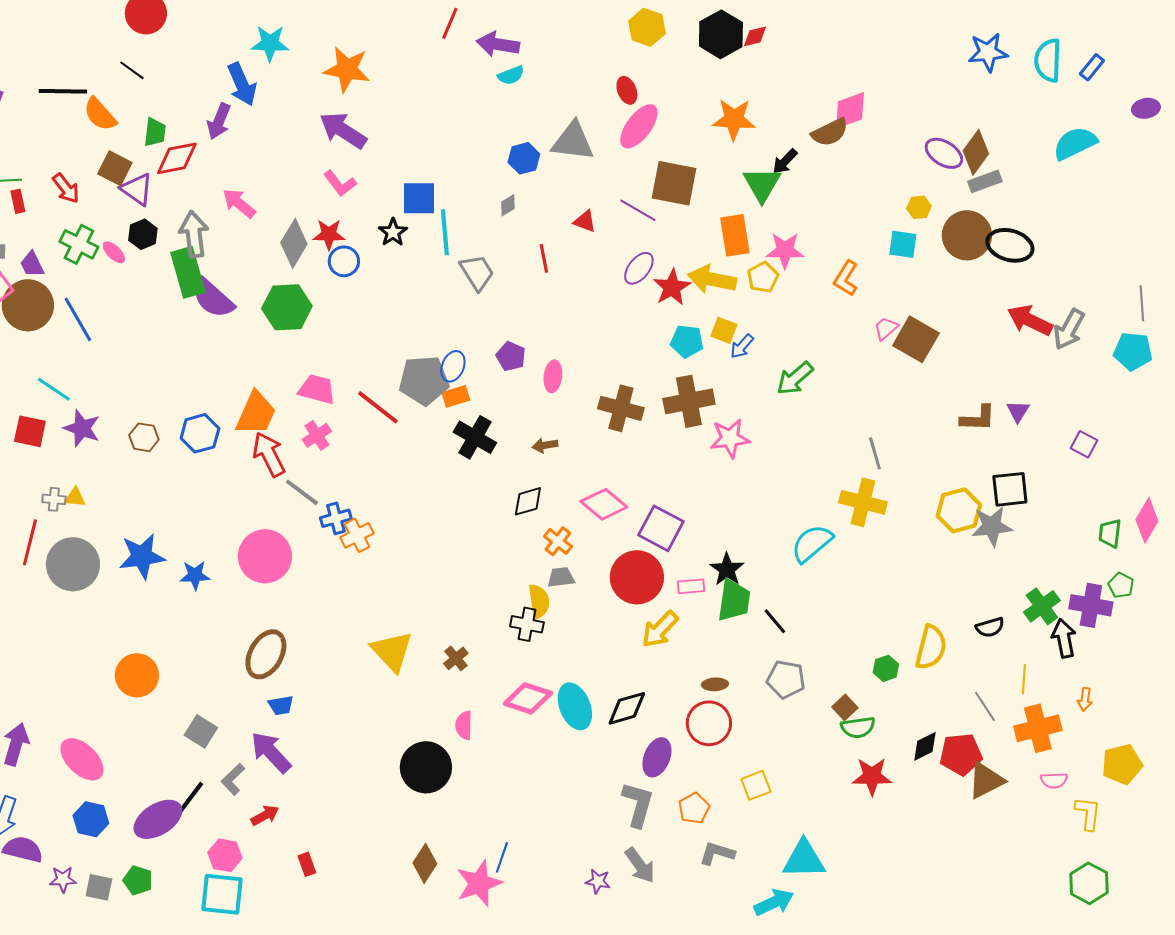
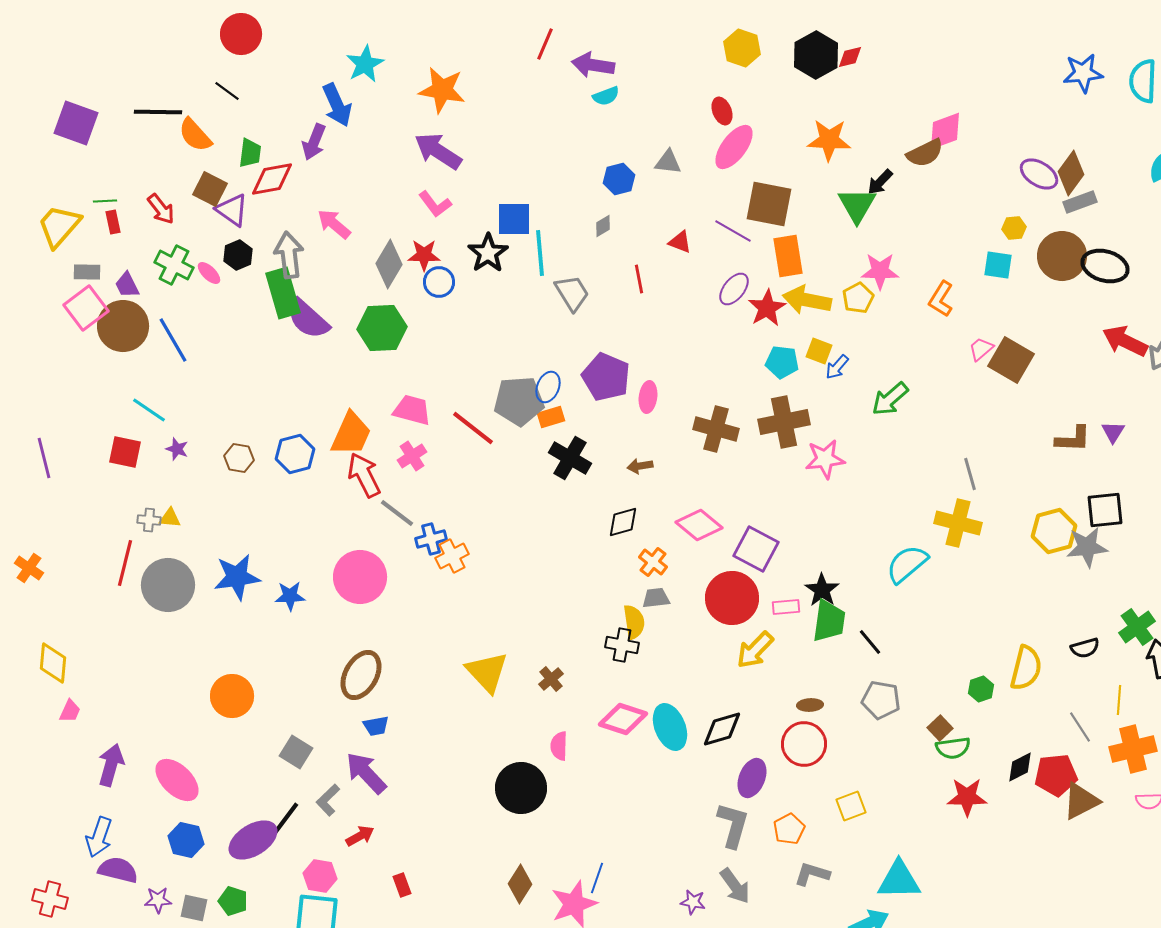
cyan star: (270, 43) -> (365, 64), turned -30
gray triangle: (573, 141) -> (668, 162), size x0.6
black star: (393, 232) -> (488, 253), size x1.4
orange rectangle: (735, 235) -> (788, 256), moved
purple pentagon: (511, 356) -> (606, 377), size x1.6
purple star: (82, 428) -> (177, 449), size x0.6

